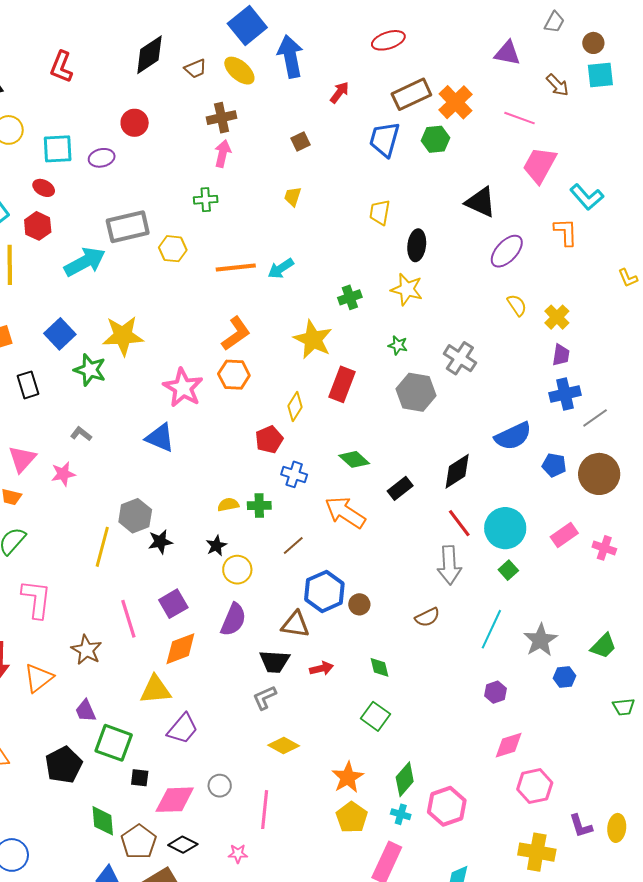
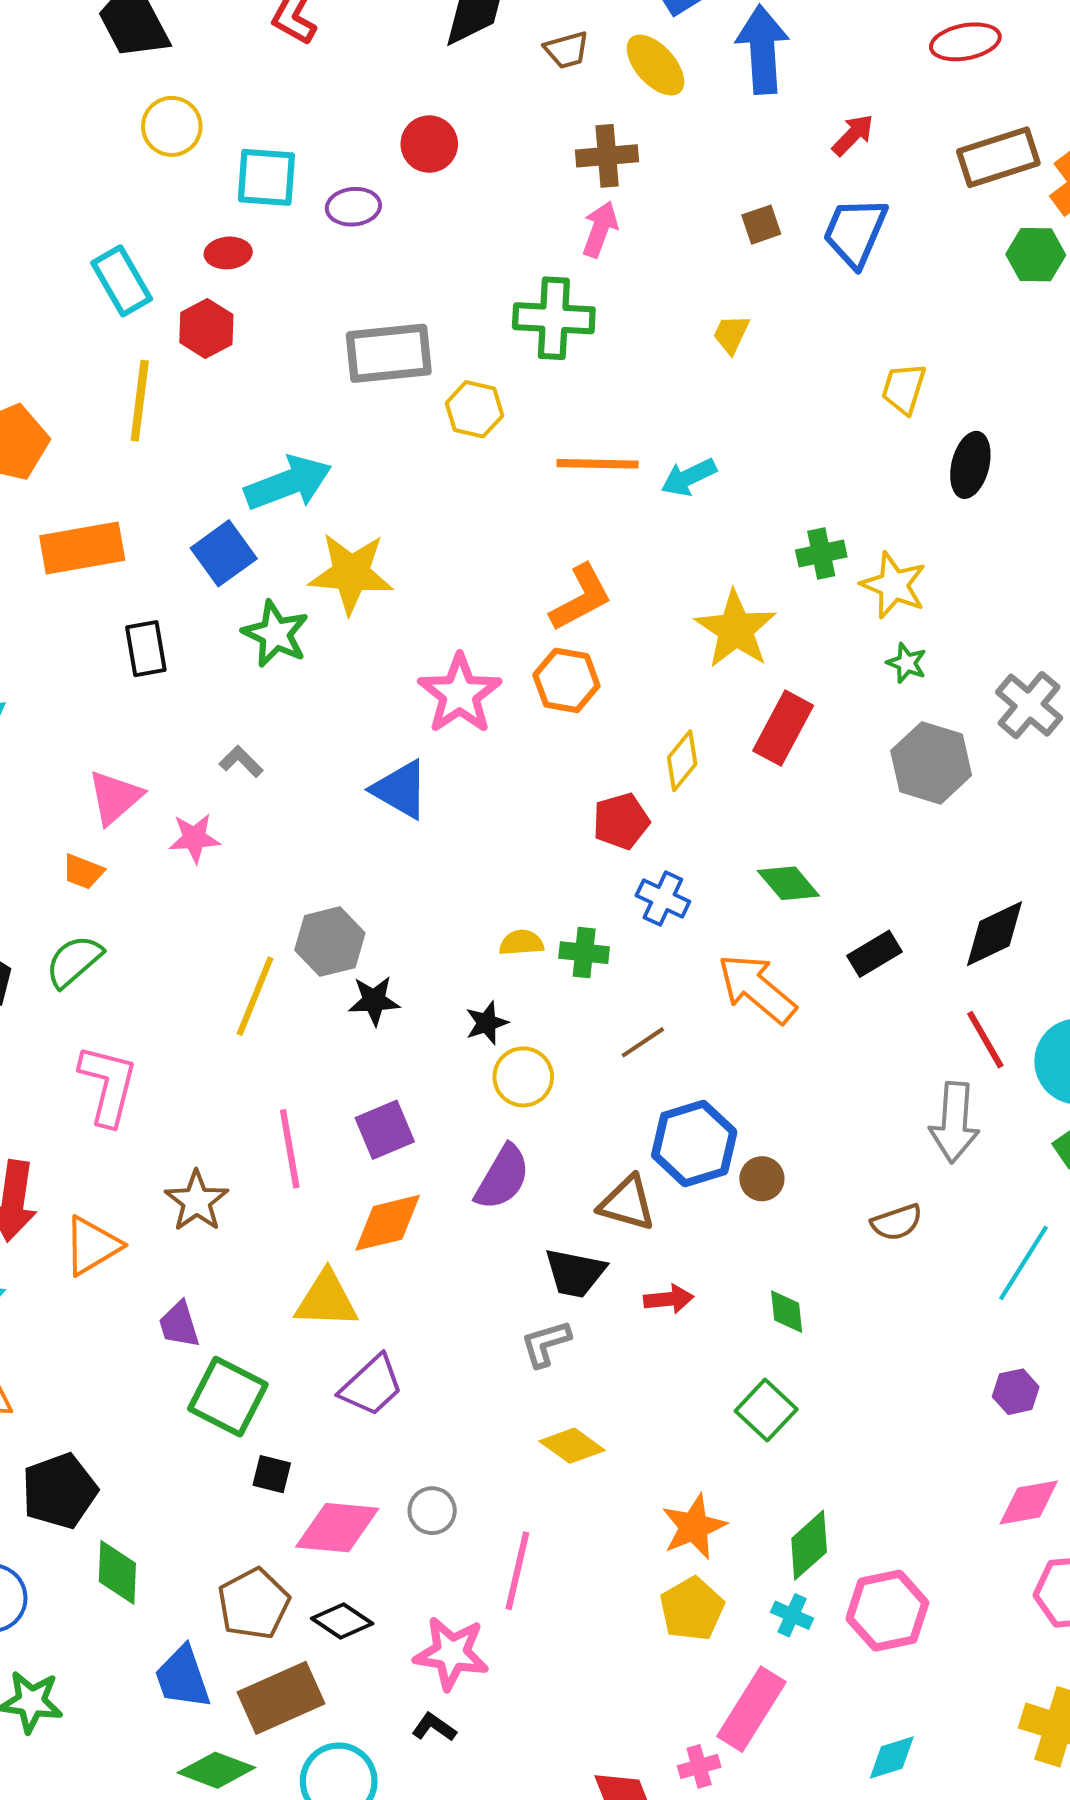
blue trapezoid: (385, 139) -> (855, 232), moved
red ellipse: (44, 188) -> (228, 253), turned -40
green cross: (206, 200) -> (554, 318), size x1.6
cyan arrow: (85, 262) -> (288, 483), moved
yellow star: (407, 289) -> (894, 585), moved
black pentagon: (64, 765) -> (60, 1491), moved
green diamond: (103, 821) -> (117, 1572), moved
pink star: (238, 854) -> (451, 1653), size x1.8

